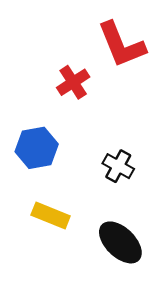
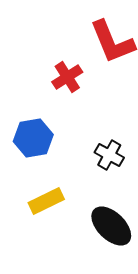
yellow rectangle: (51, 216) -> (46, 201), turned -48

